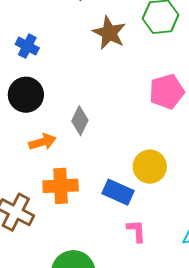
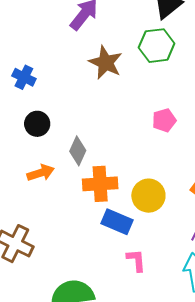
pink pentagon: (167, 92) -> (164, 120), size x0.7
black circle: (26, 95) -> (37, 124), moved, size x0.7
orange cross: (61, 186) -> (100, 184), moved

